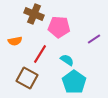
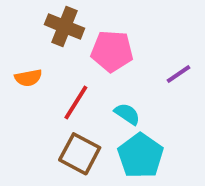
brown square: (27, 78) -> (80, 154), moved

